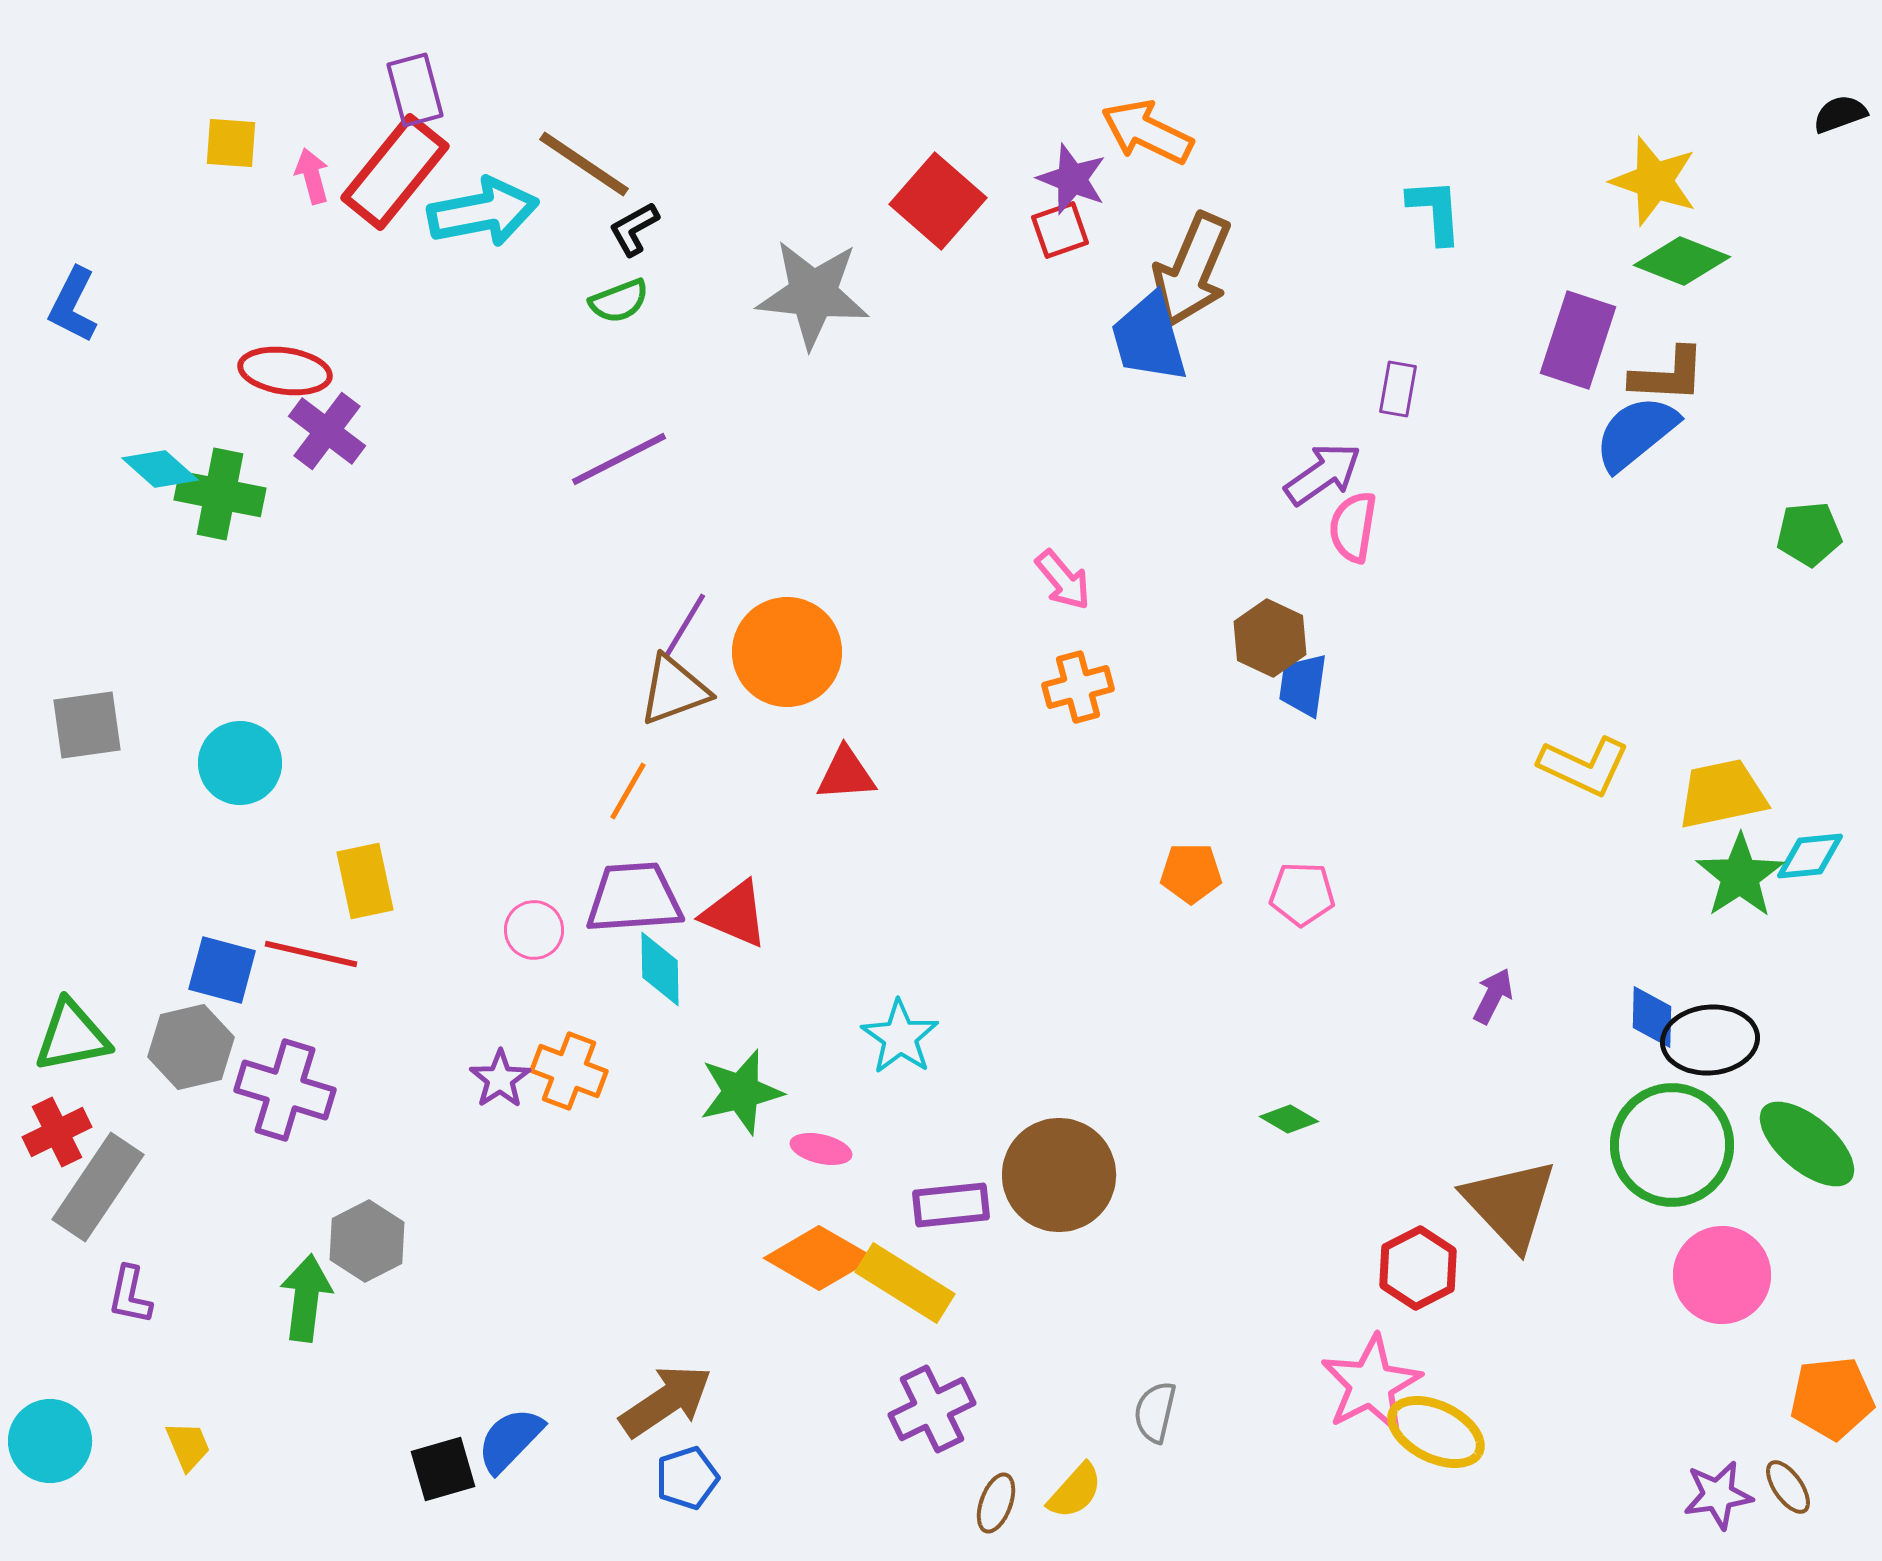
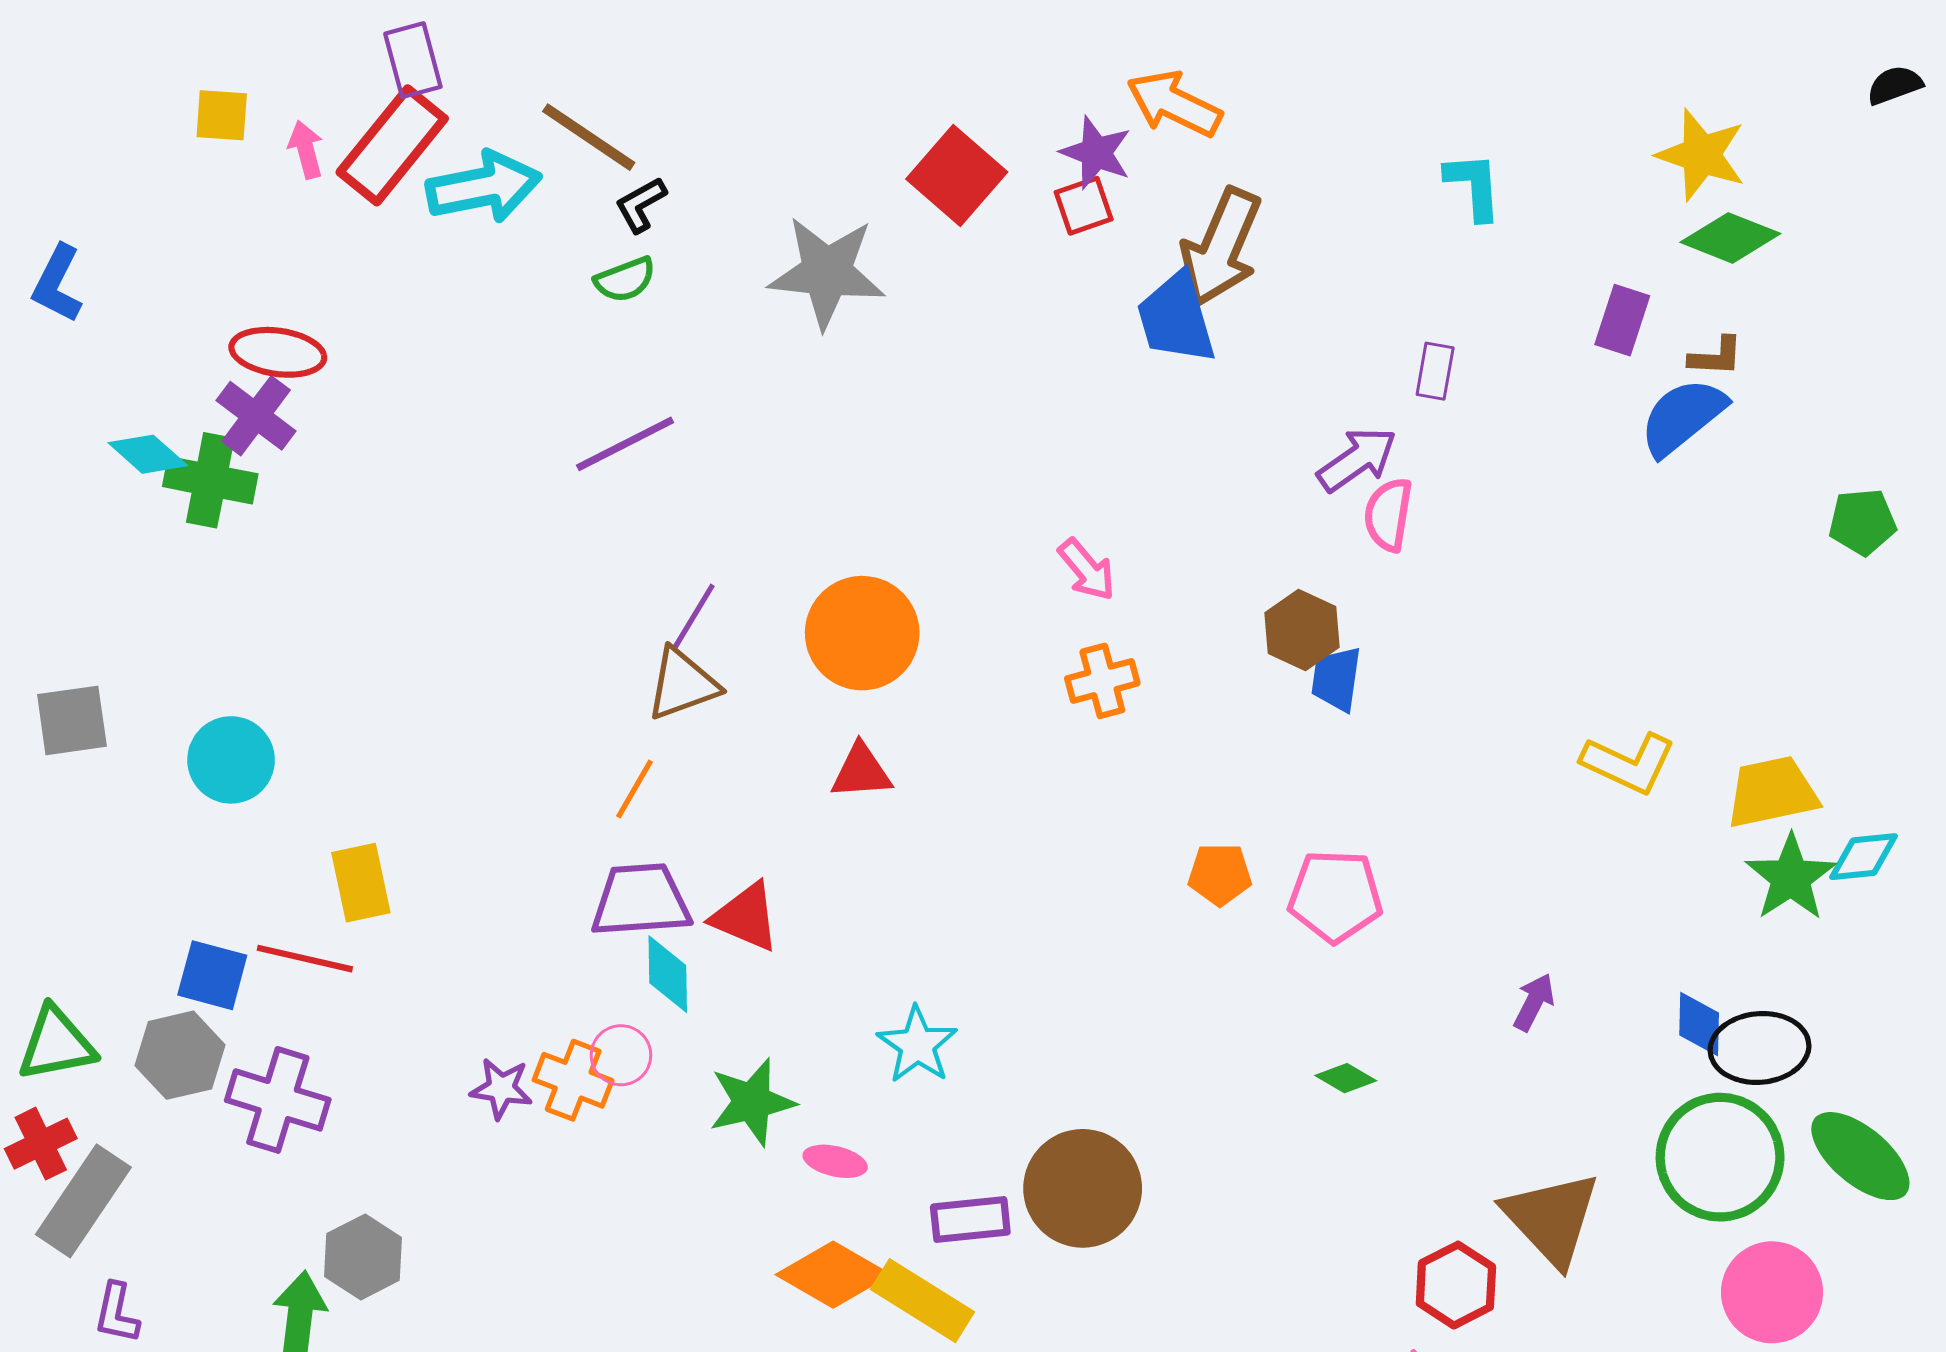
purple rectangle: (1578, 340) -> (1622, 320), size x0.7
brown L-shape: (1668, 375) -> (1716, 356), size x0.7
purple cross: (327, 431) -> (256, 416), moved
orange circle: (787, 652) -> (862, 633), moved
pink pentagon: (1302, 894) -> (1335, 896), size x1.4
pink circle: (534, 930) -> (621, 1055), moved
purple star: (500, 1079) -> (501, 1089), turned -30
green diamond: (1289, 1119) -> (1346, 1078), moved

